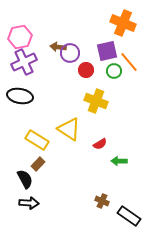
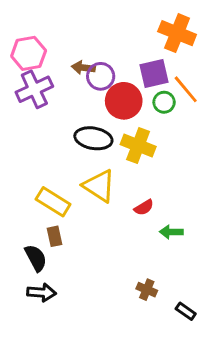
red circle: (86, 70) -> (124, 101), size x1.6
black ellipse: (20, 96) -> (93, 138), moved
brown rectangle: (38, 164) -> (55, 236), turned -56
black rectangle: (129, 216) -> (186, 311), size x0.6

